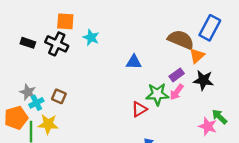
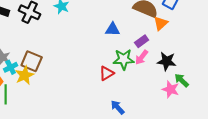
blue triangle: (134, 62) -> (113, 29), moved
black star: (203, 80) -> (167, 61), moved
brown square: (59, 96) -> (32, 61), size x1.5
yellow star: (48, 124) -> (25, 75), moved, turned -30

